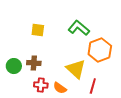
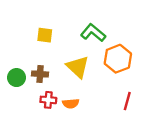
yellow triangle: (76, 69) -> (78, 67), moved
red line: (93, 86) -> (127, 101), moved
orange semicircle: (60, 88) -> (71, 103), turned -40

